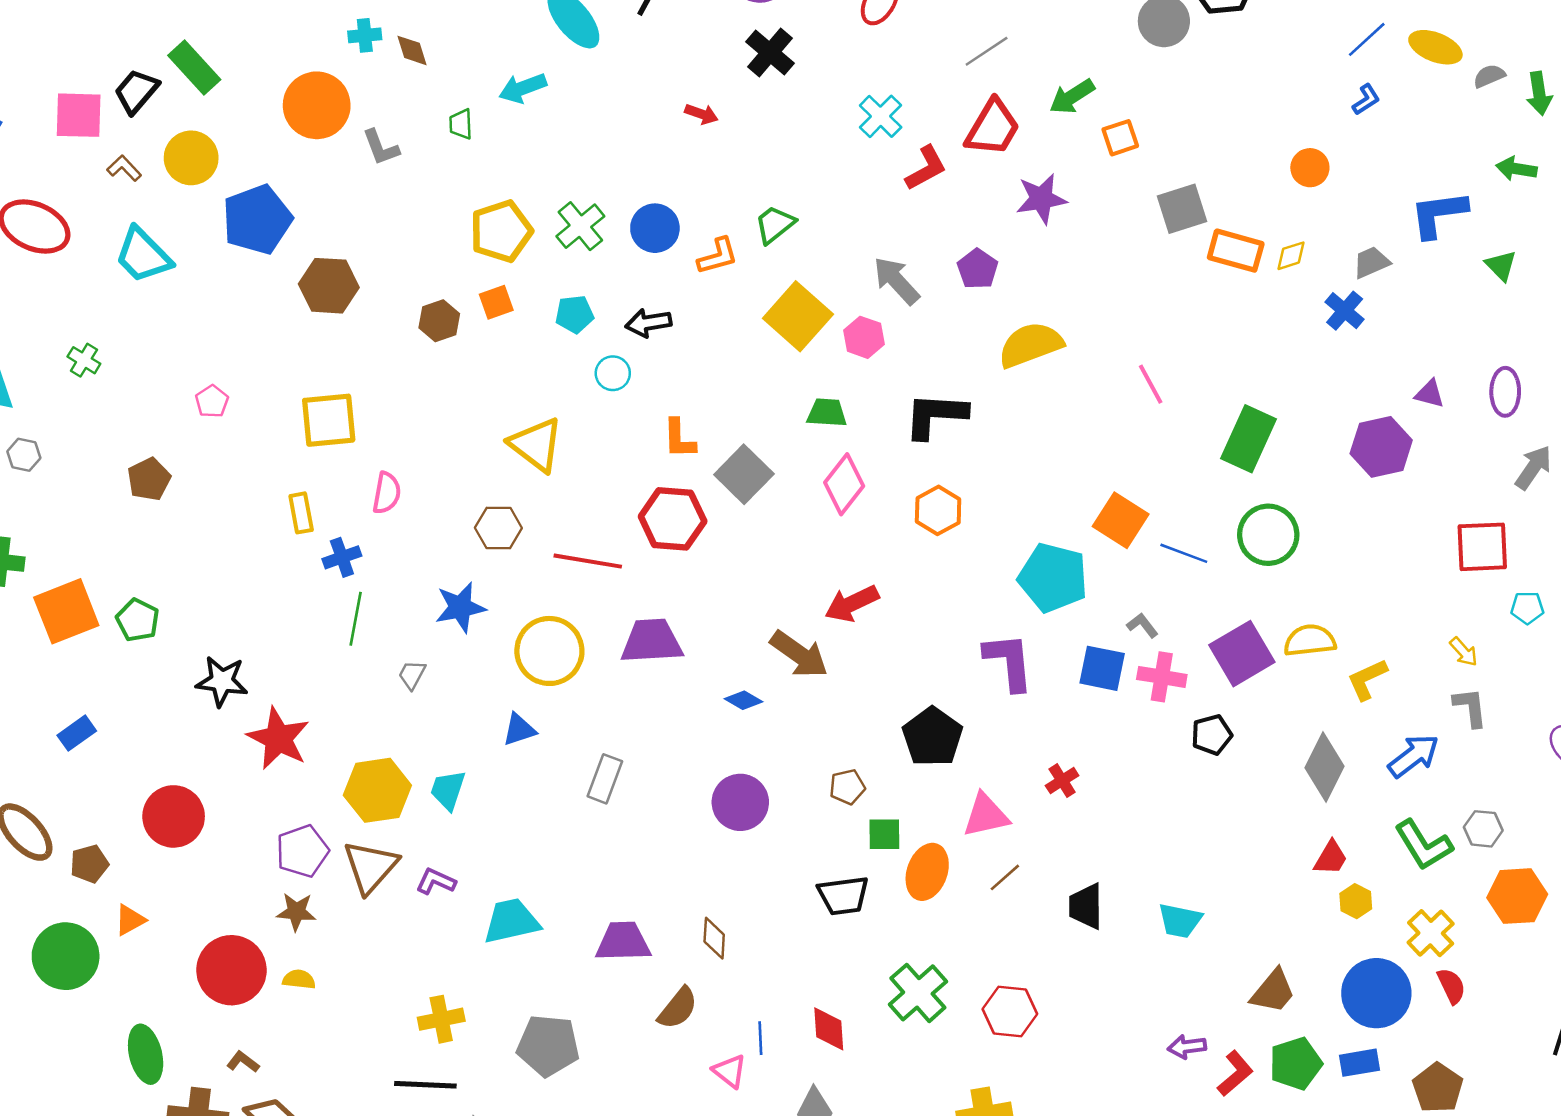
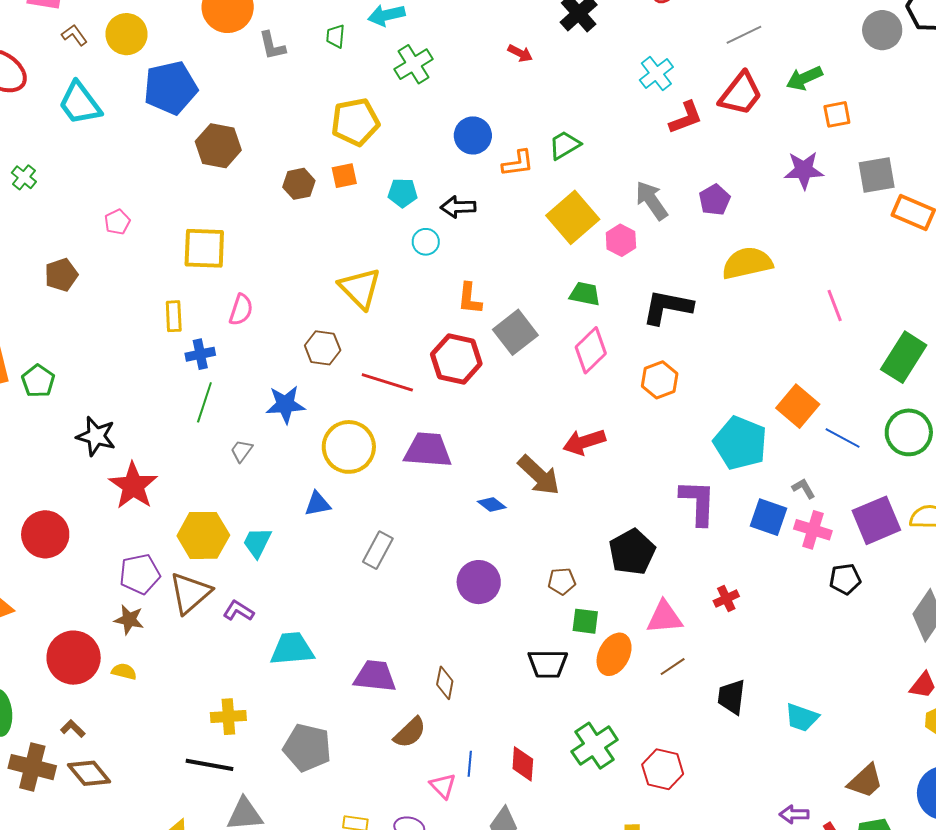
purple star: (1041, 199) -> (804, 170), moved
green cross: (580, 226) -> (414, 64), moved

